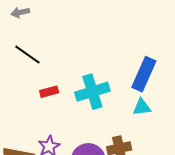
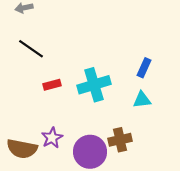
blue rectangle: (144, 74) -> (144, 68), size x0.6

